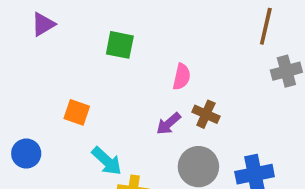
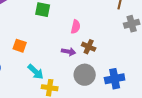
purple arrow: (168, 124) -> (69, 52), turned -128

